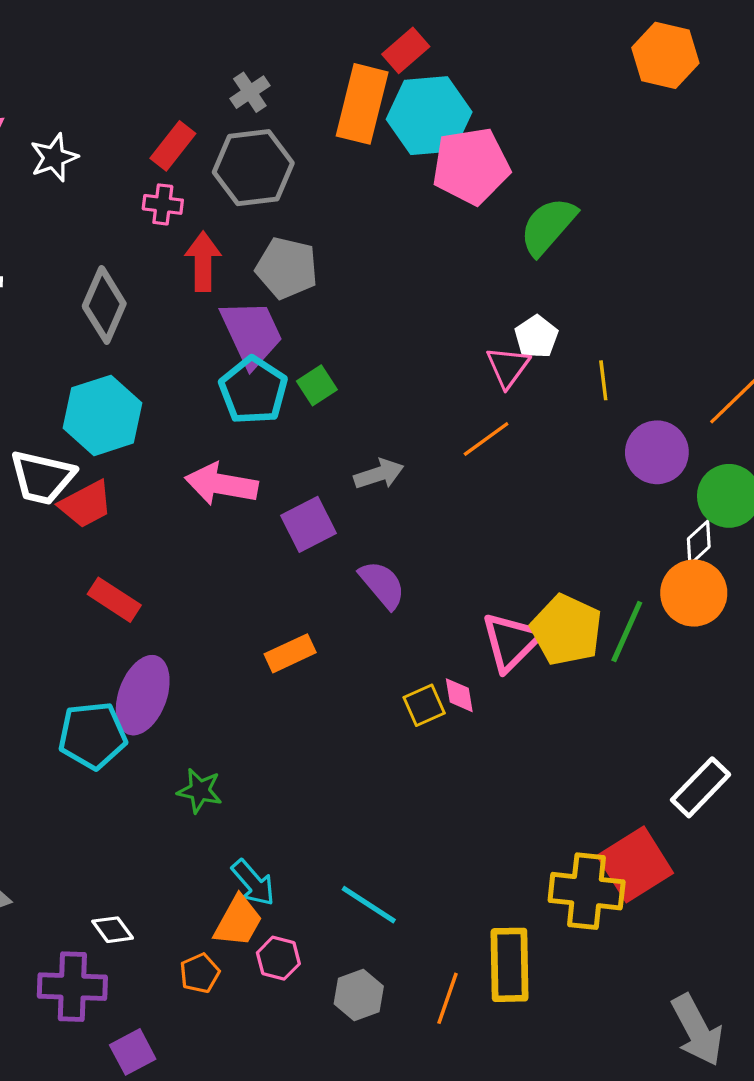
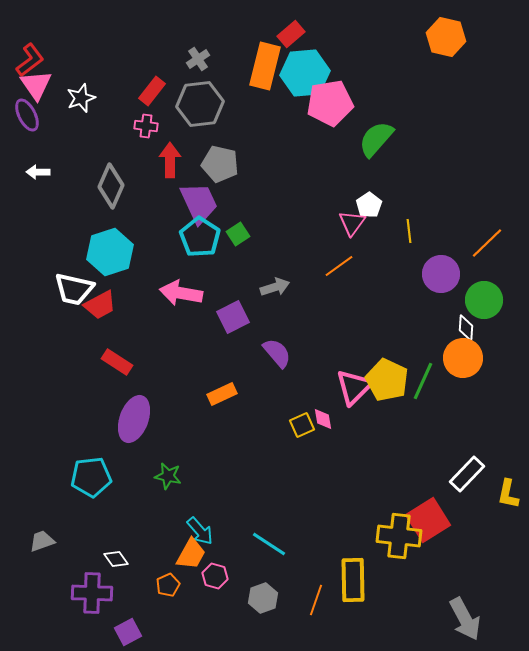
white diamond: (699, 543) -> (466, 328), turned -44
cyan pentagon: (92, 735) -> (91, 477), moved

